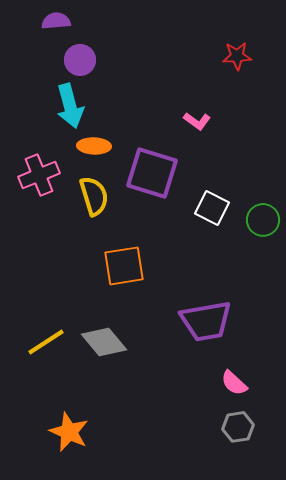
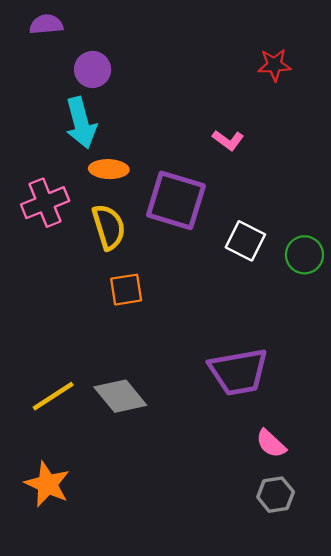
purple semicircle: (56, 21) -> (46, 24), moved
orange square: (124, 266) -> (126, 290), moved, size x0.7
orange star: (69, 432) -> (47, 484), moved

